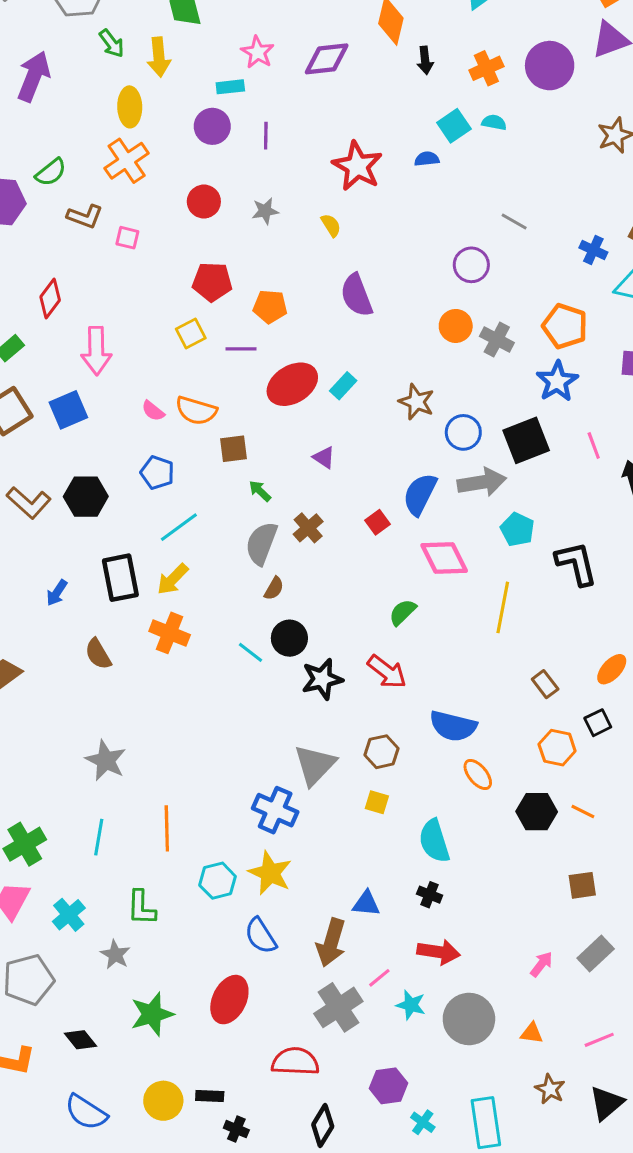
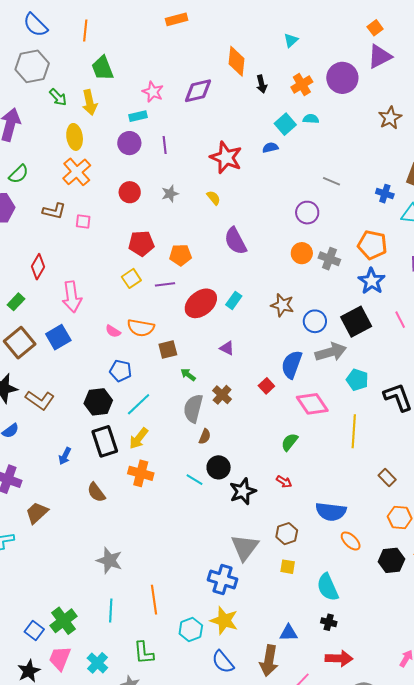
green semicircle: (51, 172) -> (19, 174), moved
black hexagon: (86, 497) -> (98, 402), moved
red arrow: (387, 672) -> (284, 482), size x0.6

